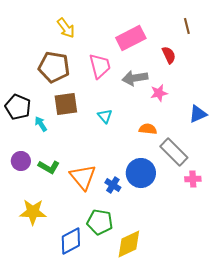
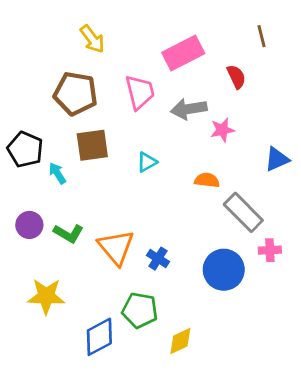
cyan triangle: (105, 116) -> (147, 162), turned 42
blue circle: (141, 173) -> (224, 270), moved
yellow diamond: (129, 244) -> (180, 341), size x0.7

